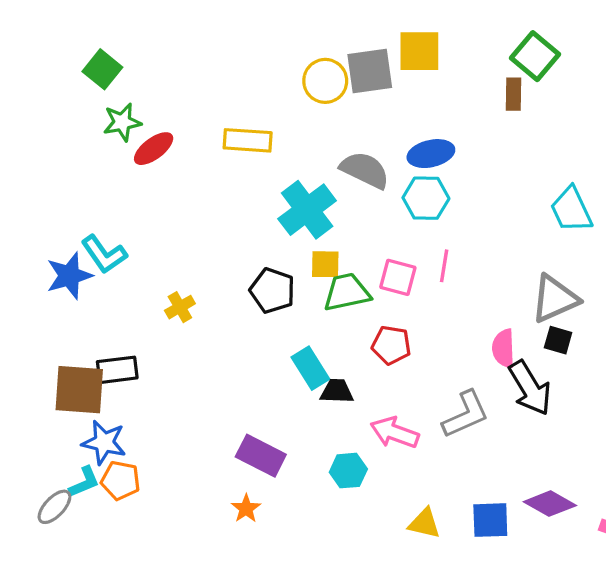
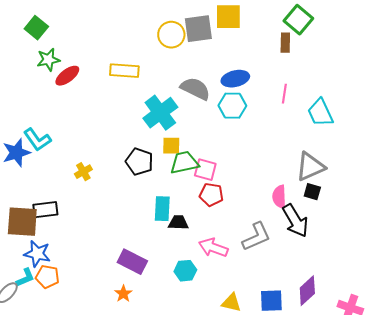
pink line: (444, 266) -> (284, 94), moved
pink square: (398, 277) -> (205, 170), moved
cyan rectangle: (310, 368) -> (162, 209), turned 35
purple diamond: (550, 504) -> (307, 291), turned -72

